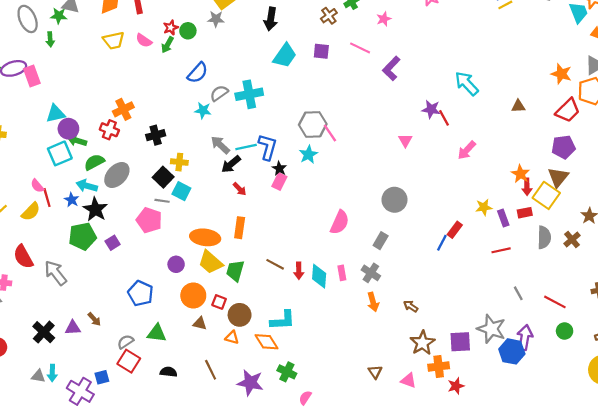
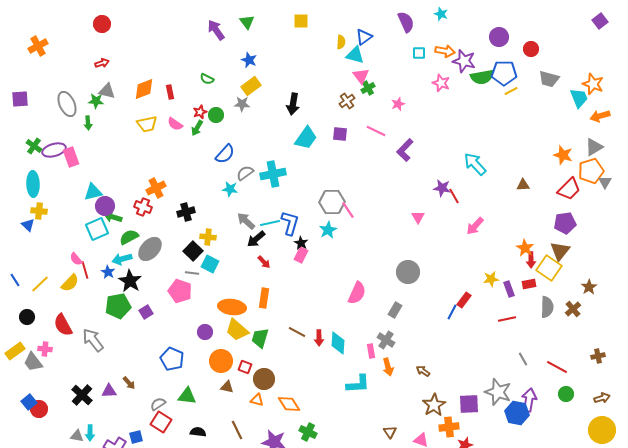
cyan arrow: (87, 186) -> (122, 259), turned -30
pink rectangle: (342, 273) -> (371, 351), moved
cyan L-shape: (283, 320) -> (358, 384), moved

